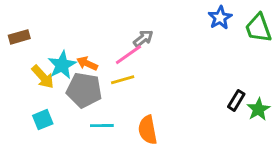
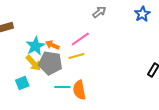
gray arrow: (143, 38) -> (99, 12), moved
yellow arrow: (43, 77) -> (33, 63), moved
orange semicircle: (148, 130) -> (79, 90), moved

